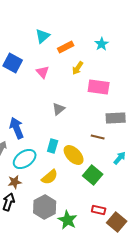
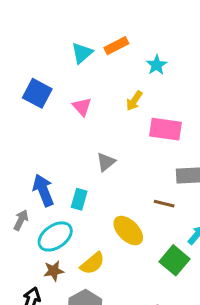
cyan star: (102, 44) -> (157, 65), moved
orange rectangle: (66, 47) -> (116, 46), moved
cyan rectangle: (53, 146) -> (79, 199), moved
green square: (93, 175) -> (174, 260), moved
brown star: (15, 182) -> (54, 271), moved

